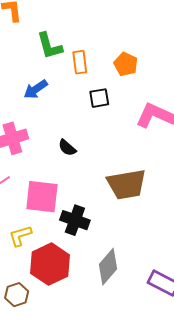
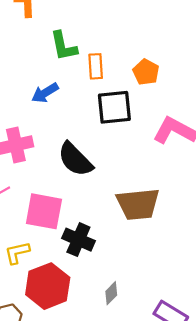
black square: (99, 98) -> (114, 107), size x1.6
black semicircle: (67, 148) -> (75, 159), size x1.8
gray diamond: (108, 267) -> (111, 293), size x0.6

